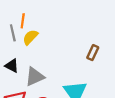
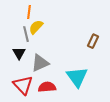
gray line: (13, 33) -> (26, 34), moved
black triangle: (12, 66) -> (19, 53), turned 32

